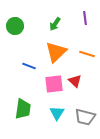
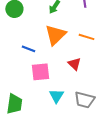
pink square: (54, 84) -> (40, 72), moved
green trapezoid: (23, 109) -> (14, 104), moved

